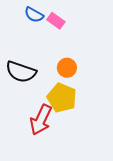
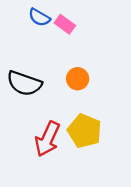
yellow pentagon: (62, 98) -> (85, 131), moved

